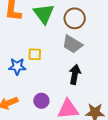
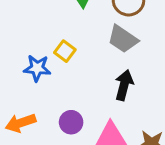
yellow square: (35, 54) -> (65, 51), turned 32

